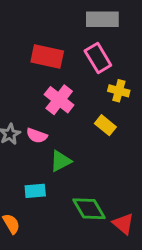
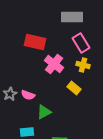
pink rectangle: (98, 58) -> (81, 43), moved
pink cross: (59, 100) -> (54, 64), moved

